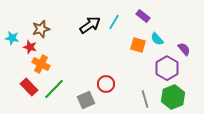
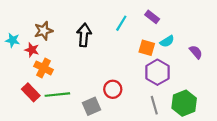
black arrow: (90, 25) -> (84, 35), moved, turned -50
cyan semicircle: (157, 39) -> (167, 41), turned -80
purple hexagon: (167, 68) -> (157, 72), moved
green line: (54, 89) -> (57, 95), turned 40

